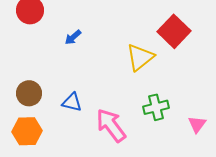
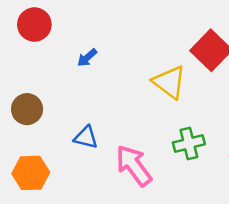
yellow triangle: (140, 57) -> (169, 82), turned -44
brown circle: (29, 93) -> (27, 109), moved

